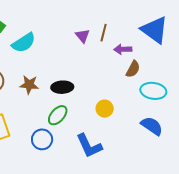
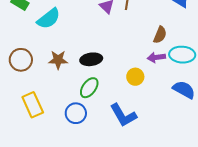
purple arrow: (123, 49) -> (156, 57), moved

